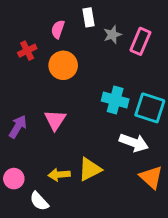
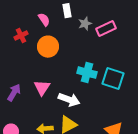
pink semicircle: (58, 29) -> (44, 20), turned 128
pink rectangle: (140, 41) -> (106, 29), turned 42
white arrow: (134, 143) -> (69, 100), moved

